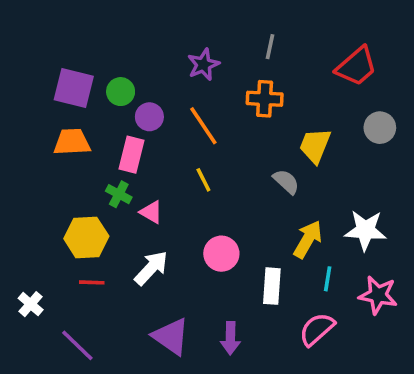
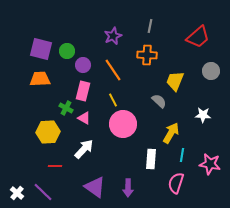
pink rectangle: (131, 155) -> (83, 91), moved
white star: (365, 230) -> (203, 115), moved, size x0.7
pink circle: (221, 254) -> (123, 124), moved, size x1.4
red line: (92, 282) -> (55, 166), moved
white cross: (31, 304) -> (17, 193), moved
pink semicircle: (317, 329) -> (176, 183), turned -30

